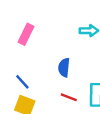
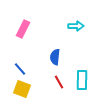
red line: (69, 97) -> (59, 82), turned 40

